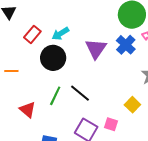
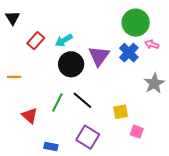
black circle: (53, 58) -> (71, 64), moved
yellow square: (132, 105) -> (121, 112), moved, turned 35
pink square: (111, 124) -> (137, 132), moved

